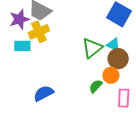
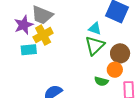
cyan triangle: (113, 45) -> (95, 29), moved
green semicircle: (96, 86) -> (101, 81), turned -112

